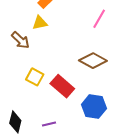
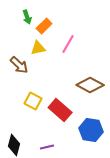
pink line: (99, 19) -> (68, 44), moved

